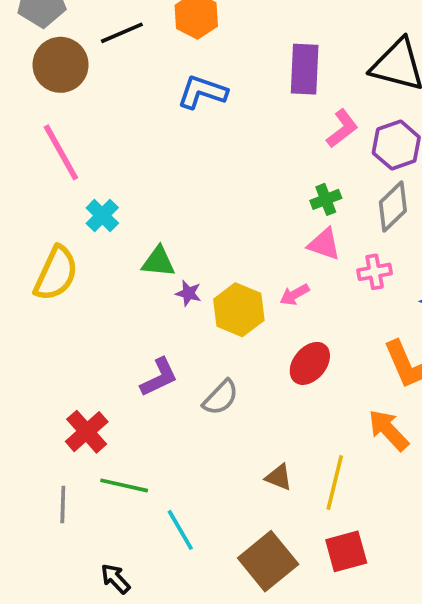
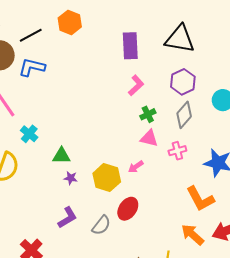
blue L-shape: (202, 92) -> (32, 67), moved
pink L-shape: (342, 129) -> (136, 85), moved
purple star: (188, 293) -> (71, 178), moved
red ellipse: (310, 363) -> (128, 209), moved

